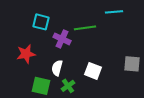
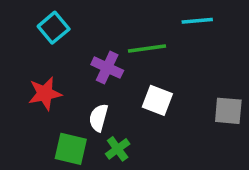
cyan square: (41, 22) -> (54, 28), moved, turned 36
white square: (93, 71) -> (157, 100), moved

